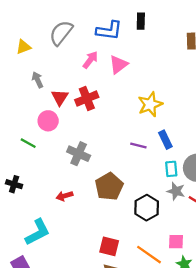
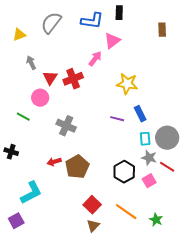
pink arrow: (90, 60) -> (95, 59), moved
pink triangle: (118, 65) -> (112, 41), moved
yellow star: (150, 104) -> (127, 84), turned 30
brown pentagon: (109, 187) -> (77, 167), moved
pink square: (176, 242) -> (149, 181), moved, turned -32
red square: (109, 246) -> (92, 205), turned 30

